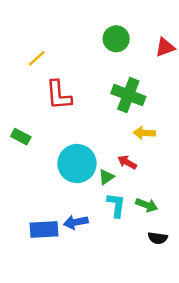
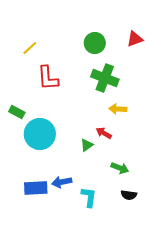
green circle: (116, 39) -> (95, 43), moved
cyan circle: (77, 164) -> (40, 134), moved
cyan L-shape: (116, 205) -> (89, 197), moved

